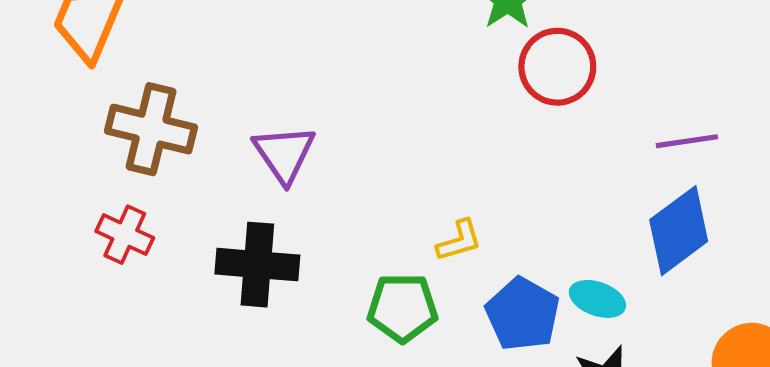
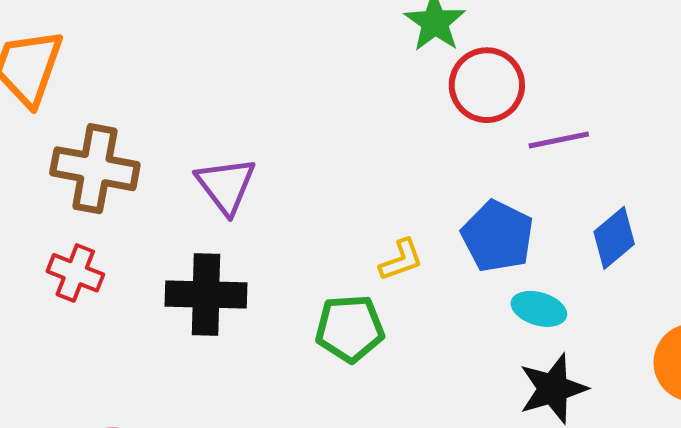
purple line: (687, 141) -> (559, 140), moved
blue diamond: (679, 231) -> (614, 238), size x0.7
blue pentagon: (523, 314) -> (498, 236), moved

